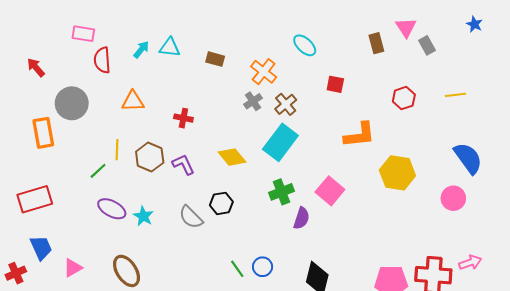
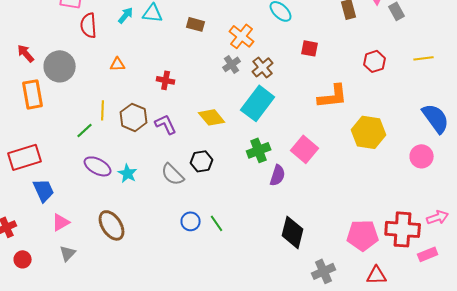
red arrow: (36, 67) -> (26, 53), moved
orange triangle: (133, 101) -> (118, 64), size x0.7
blue trapezoid: (41, 248) -> (44, 190), moved
blue circle: (263, 267) -> (191, 221), moved

